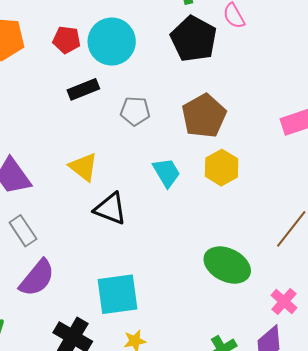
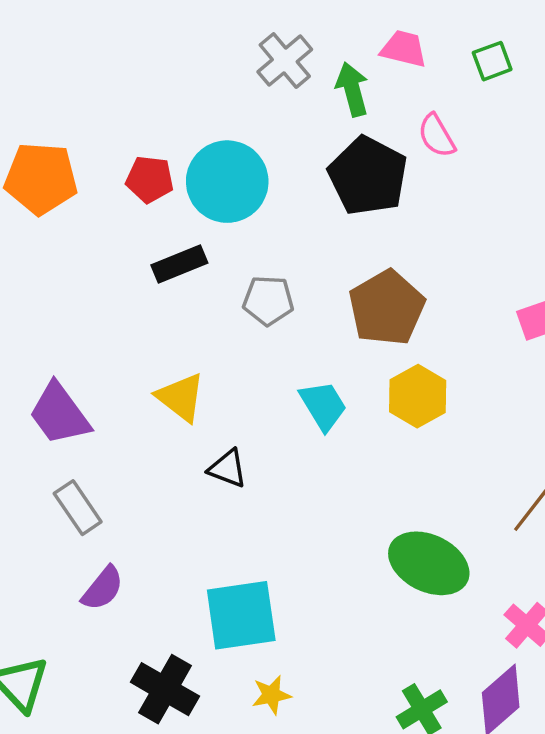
black triangle: (110, 209) -> (228, 468), size x0.7
purple semicircle: (37, 278) -> (103, 588), size x0.7

